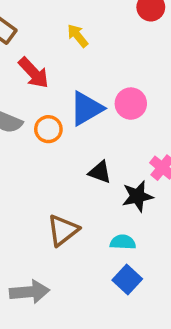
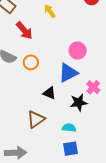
blue triangle: (86, 109) -> (68, 73), moved
black triangle: (100, 172) -> (49, 93), moved
blue square: (127, 279) -> (70, 149), turned 35

